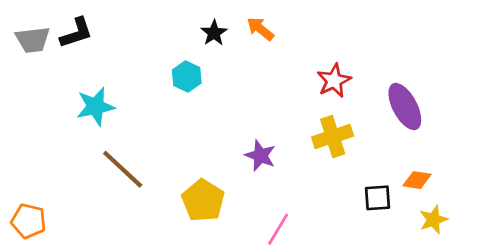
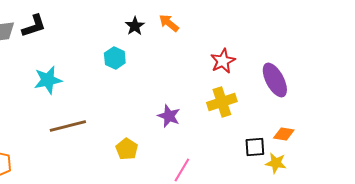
brown line: (123, 169) -> (68, 126), turned -57
yellow pentagon: (203, 201) -> (127, 149), size x0.7
yellow star: (433, 220) -> (276, 163), moved, turned 30

